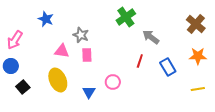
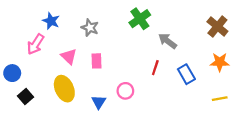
gray star: (81, 35) -> (90, 28), moved
pink arrow: (15, 40) -> (36, 44), moved
pink triangle: (62, 51) -> (69, 56), turned 35

